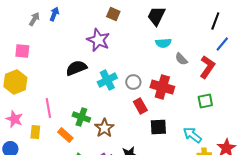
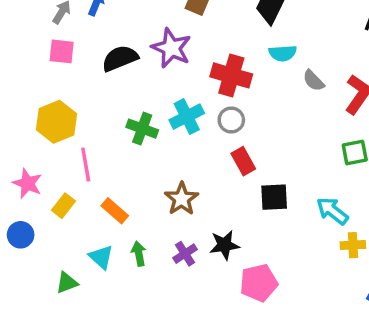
pink square: (22, 51) -> (62, 51), moved
black semicircle: (76, 68) -> (120, 58), moved
yellow hexagon: (15, 82) -> (57, 122), moved
red cross: (162, 87) -> (231, 75), moved
green cross: (81, 117) -> (142, 129), moved
yellow rectangle: (35, 132) -> (63, 206), turned 32

